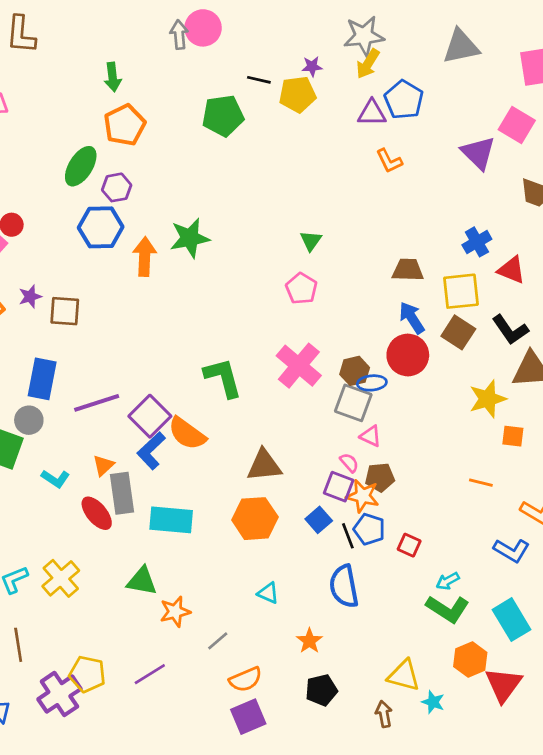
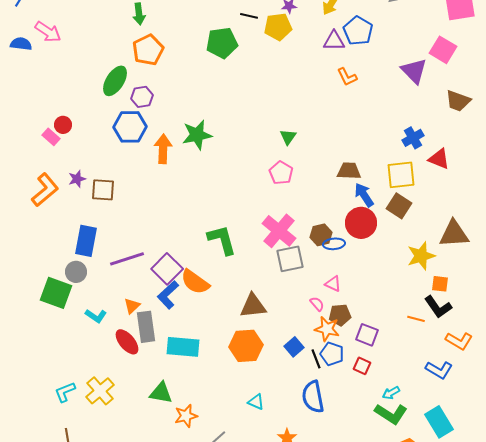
brown trapezoid: (408, 270) -> (349, 171), moved
black L-shape: (510, 330) -> (438, 307), moved
gray square: (353, 403) -> (290, 259), moved, turned -32
purple square: (339, 487) -> (367, 335), moved

